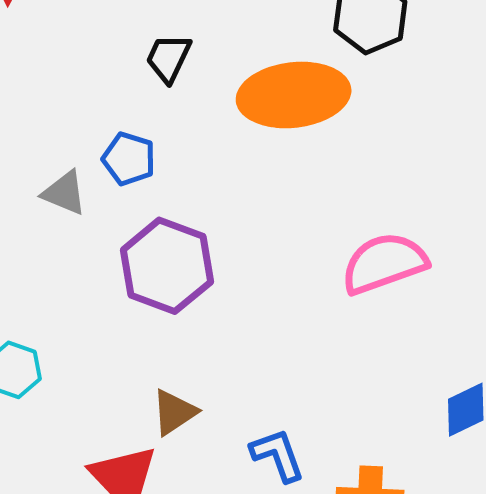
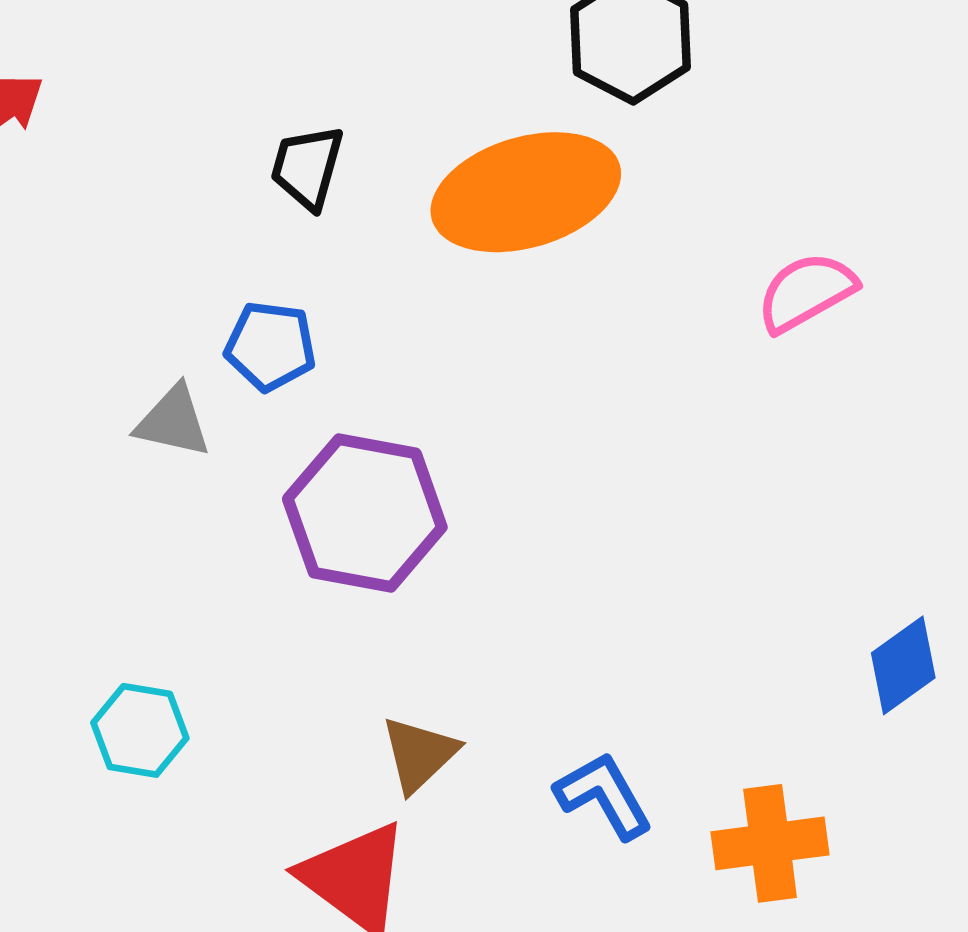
pink semicircle: (384, 263) -> (806, 292), moved, size x0.7

